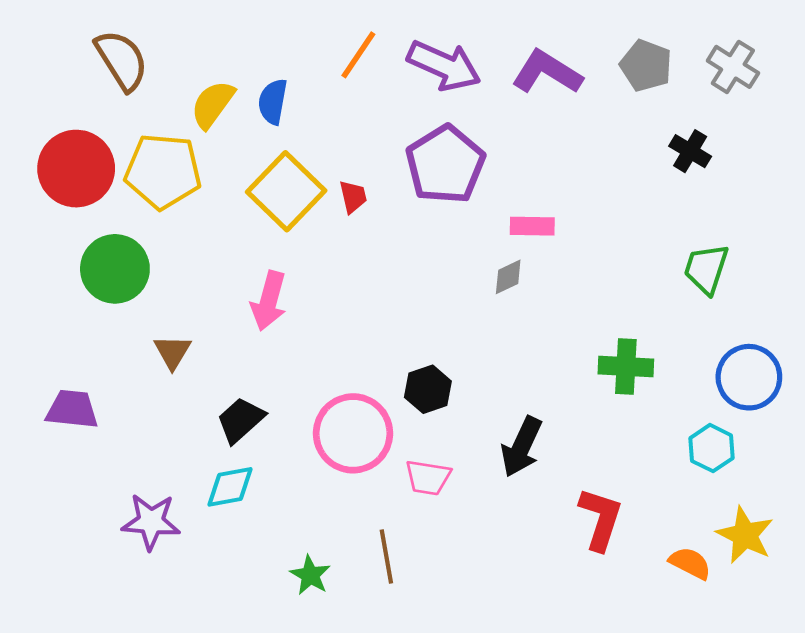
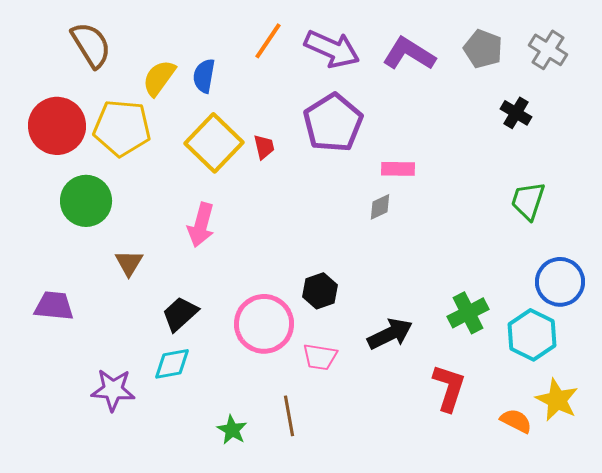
green cross: (626, 366) -> (468, 313), moved, turned -30
black arrow: (522, 447) -> (390, 334), turned -141
cyan hexagon: (711, 448) -> (532, 335), size x1.4

